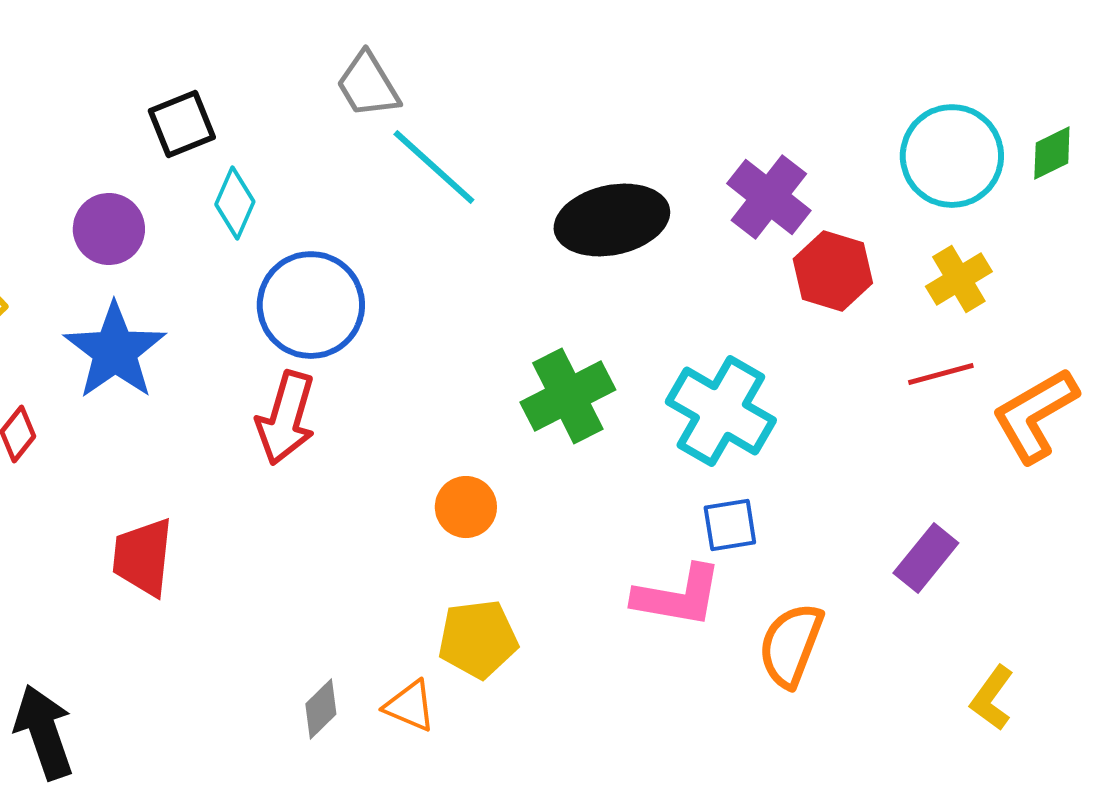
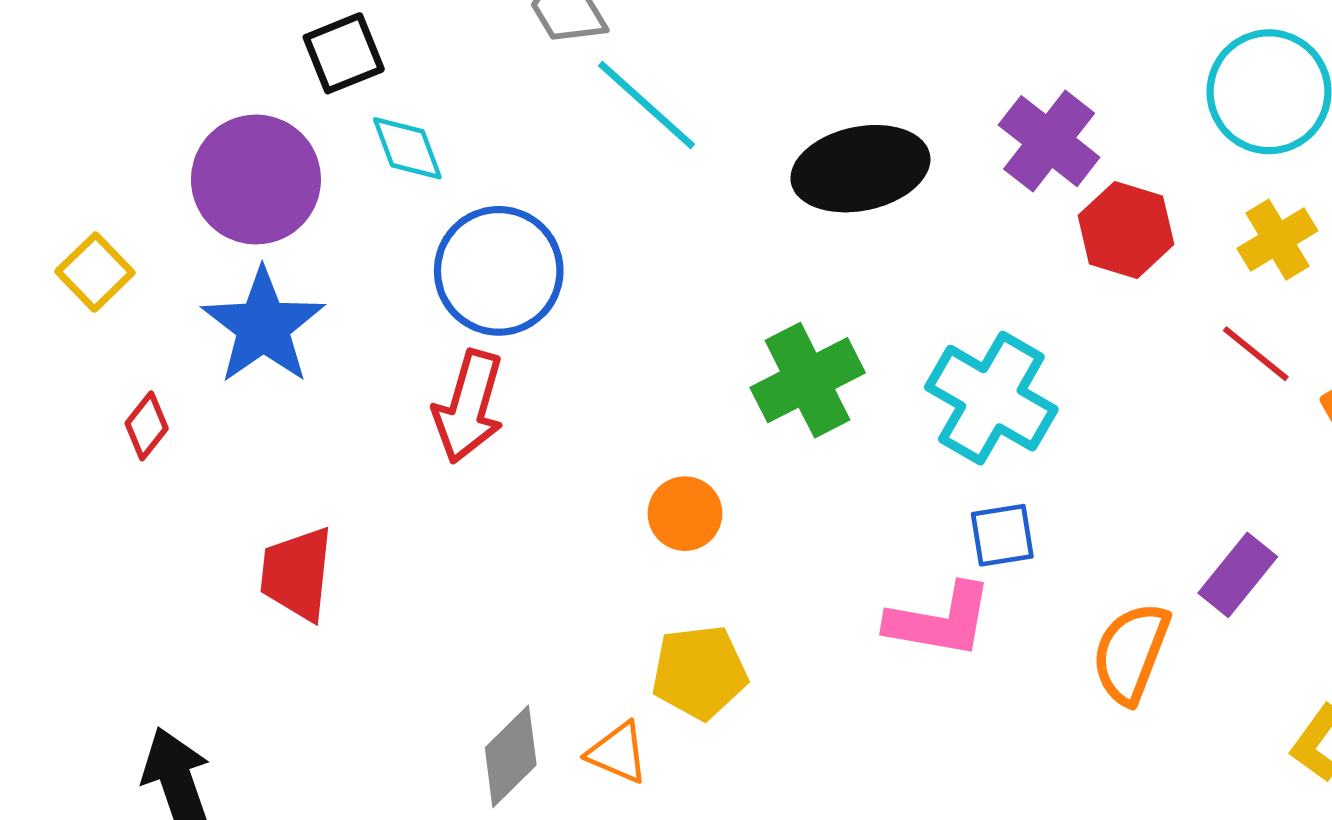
cyan diamond: (235, 203) -> (407, 148), turned -44
purple circle: (109, 229) -> (256, 180), size x1.5
red line: (941, 374) -> (1256, 354), turned 54
orange semicircle: (791, 645) -> (1131, 653), moved
gray diamond: (321, 709) -> (511, 756), size x1.4

